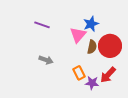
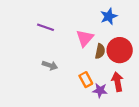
blue star: (91, 24) -> (109, 16), moved
red arrow: (108, 75) -> (117, 82), turned 126

